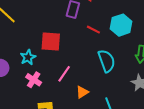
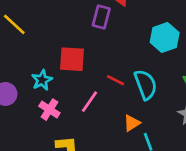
red line: (93, 30) -> (115, 80), moved
orange triangle: (82, 92) -> (132, 123), moved

